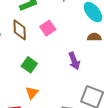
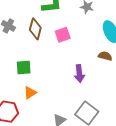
green square: (29, 65) -> (24, 68), moved, turned 35

